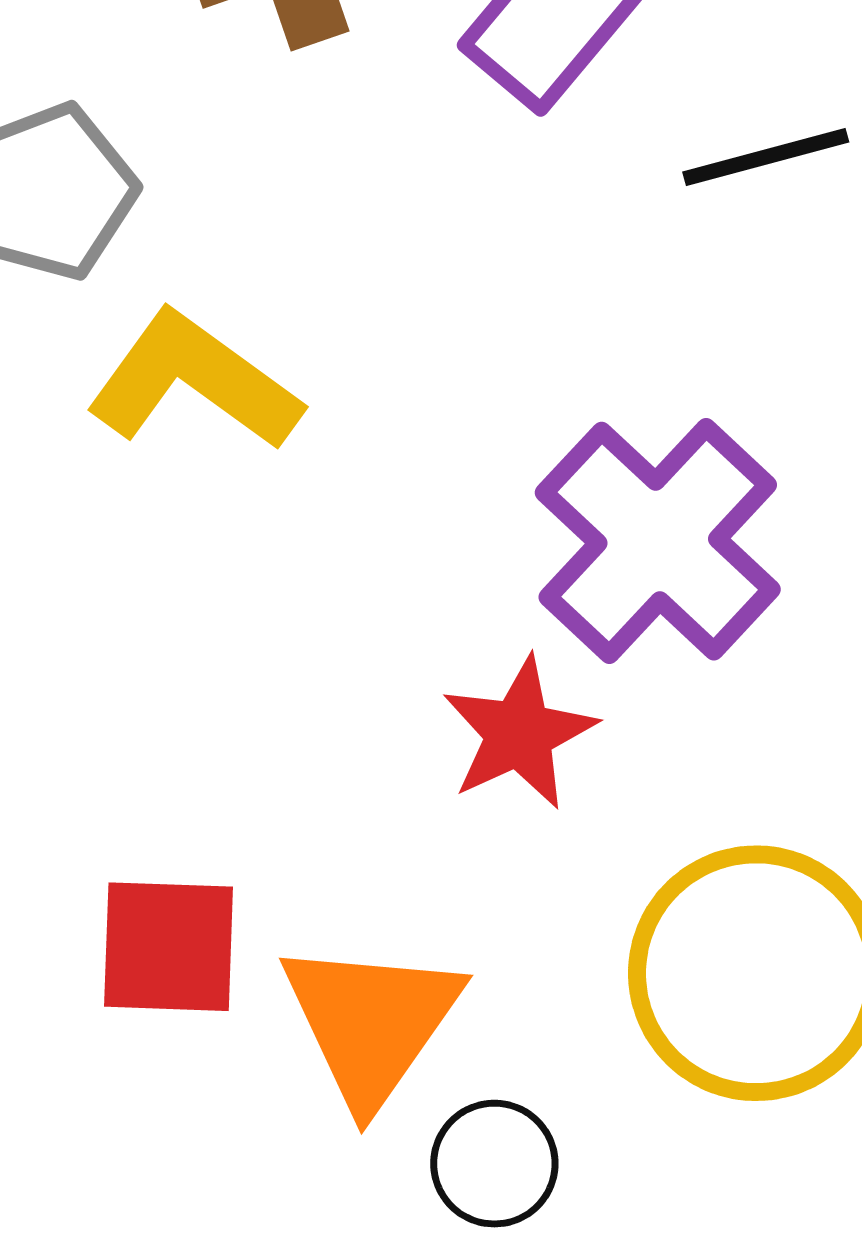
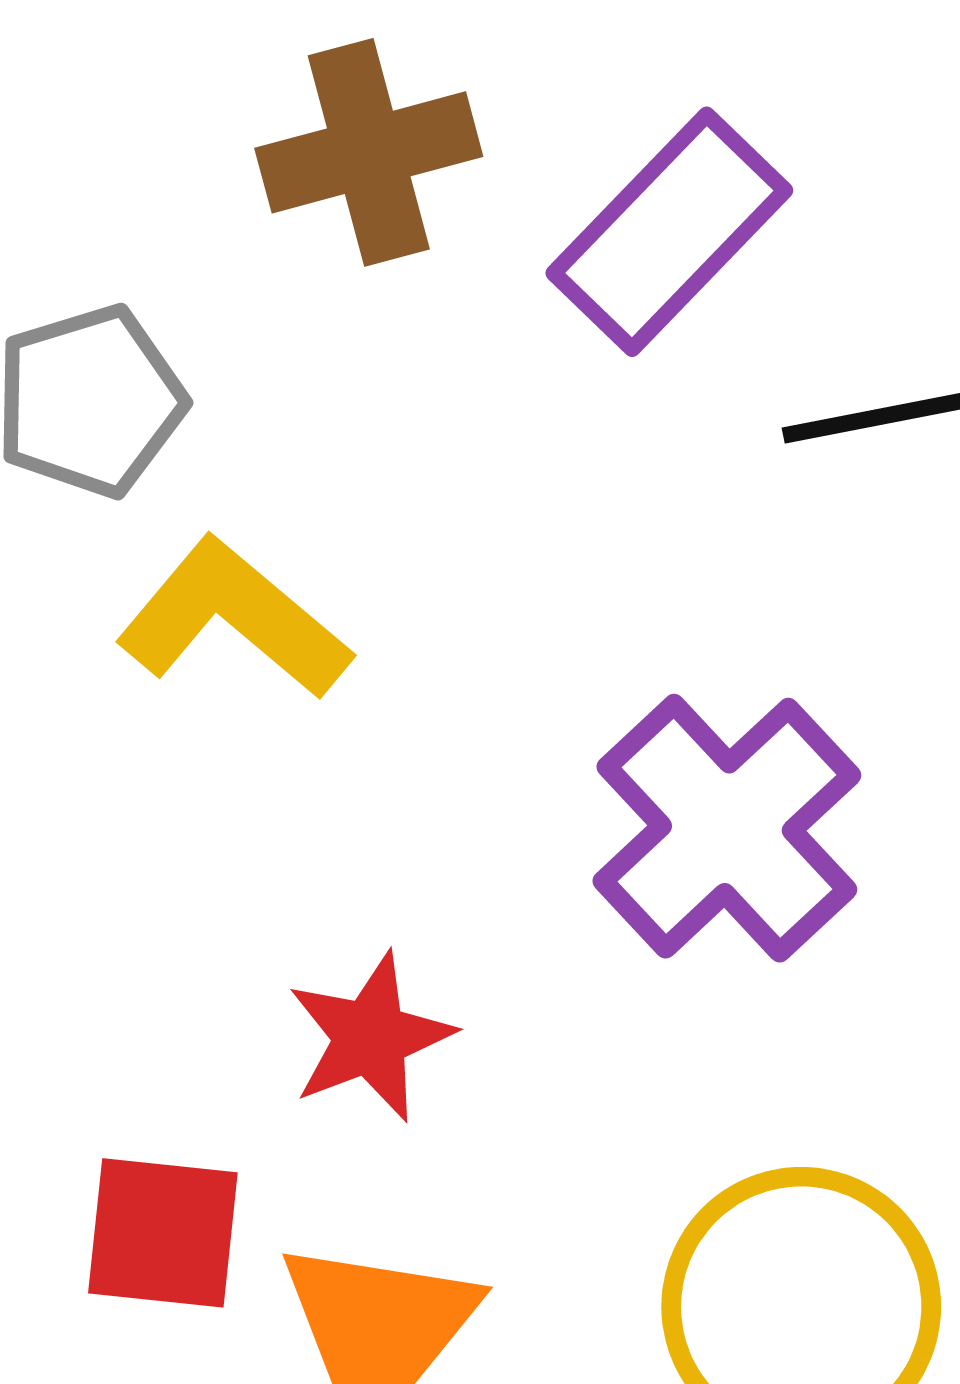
red star: (519, 733) -> (370, 1037), moved

